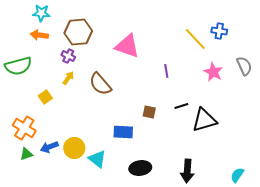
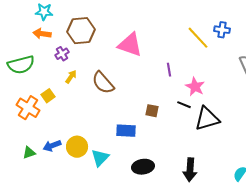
purple cross: (68, 56) -> (62, 54), moved, turned 32
pink star: (213, 72) -> (195, 87), moved
black line: (181, 106) -> (184, 105), turned 40
orange cross: (24, 128) -> (28, 108), moved
cyan triangle: (97, 159) -> (100, 158), turned 36

